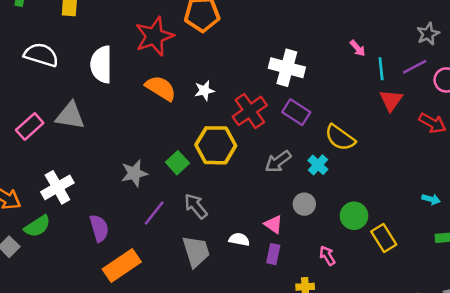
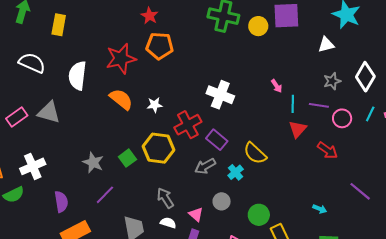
purple line: (415, 67) -> (319, 105), turned 30
purple rectangle: (296, 112) -> (217, 140), moved
gray star: (134, 173) -> (93, 162), turned 30
gray arrow: (196, 206) -> (165, 198), moved

